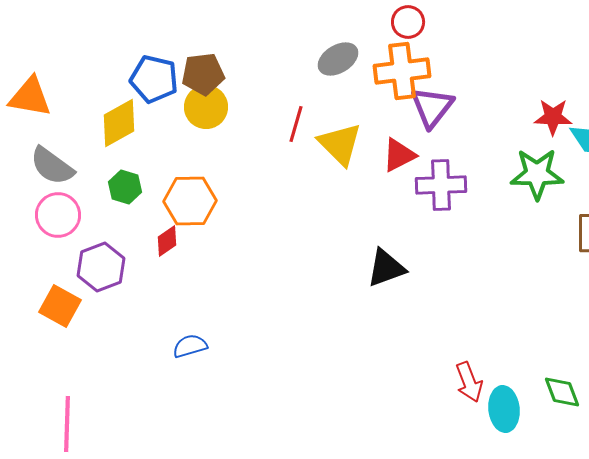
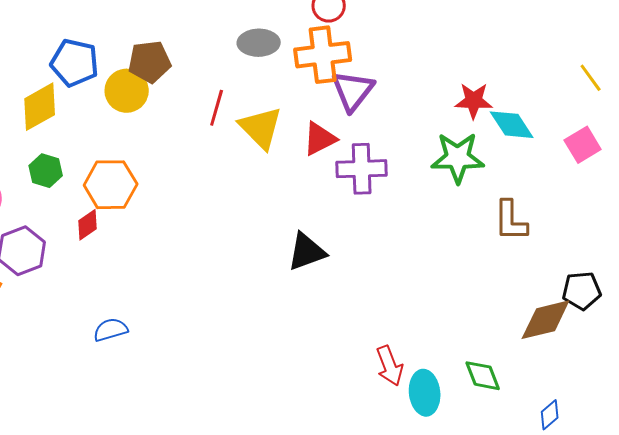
gray ellipse: (338, 59) -> (259, 43), turned 30
brown pentagon: (203, 74) -> (150, 62), moved

